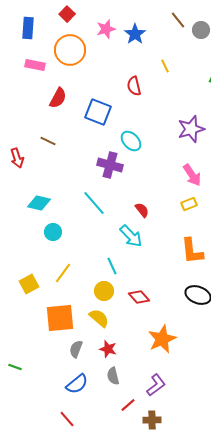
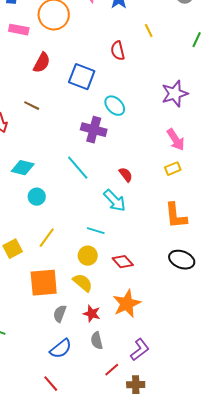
cyan line: (112, 266) -> (96, 231), turned -48
orange star: (162, 339) -> (127, 304), moved

